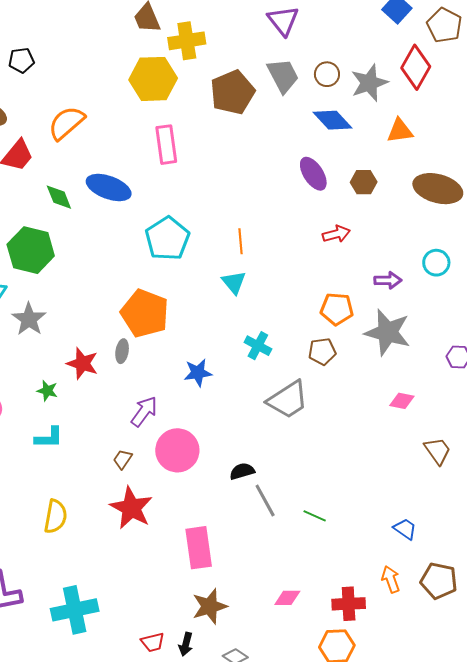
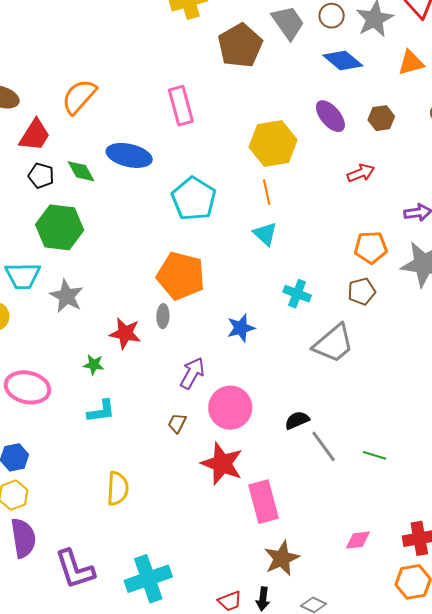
black pentagon: (21, 60) -> (41, 176), moved, turned 30
yellow hexagon: (153, 79) -> (273, 144), moved
red star: (131, 508) -> (222, 464), moved

